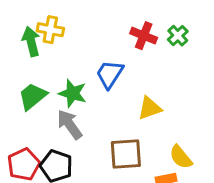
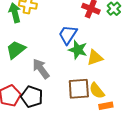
green star: (73, 93) -> (78, 50), moved
yellow semicircle: (181, 157) -> (97, 91), moved

